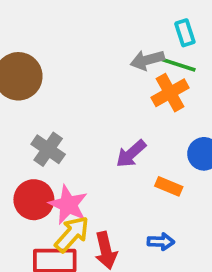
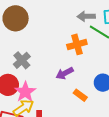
gray arrow: (147, 60) -> (86, 16), moved
orange cross: (170, 93) -> (77, 44), moved

